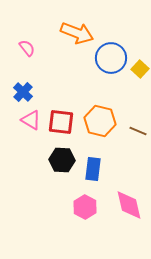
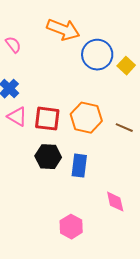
pink diamond: (129, 205) -> (115, 202), size x0.7
pink hexagon: (85, 207) -> (71, 227), moved

